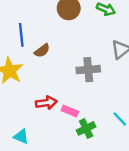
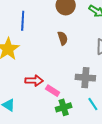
brown semicircle: (42, 51) -> (63, 38), moved, turned -80
gray cross: (88, 70) -> (85, 78), moved

